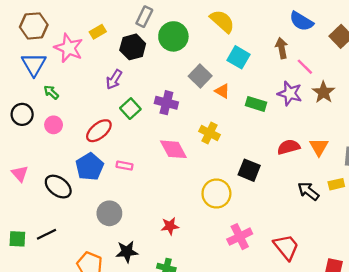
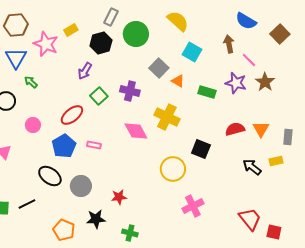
pink circle: (54, 125) -> (33, 125), moved
yellow cross: (209, 133) -> (167, 117), size x1.4
black ellipse: (58, 187) -> (50, 176), moved
red star: (170, 226) -> (119, 197), moved
red trapezoid: (286, 247) -> (250, 219), moved

